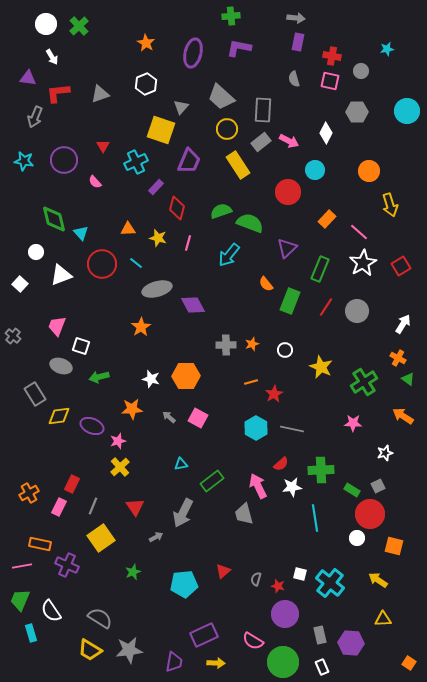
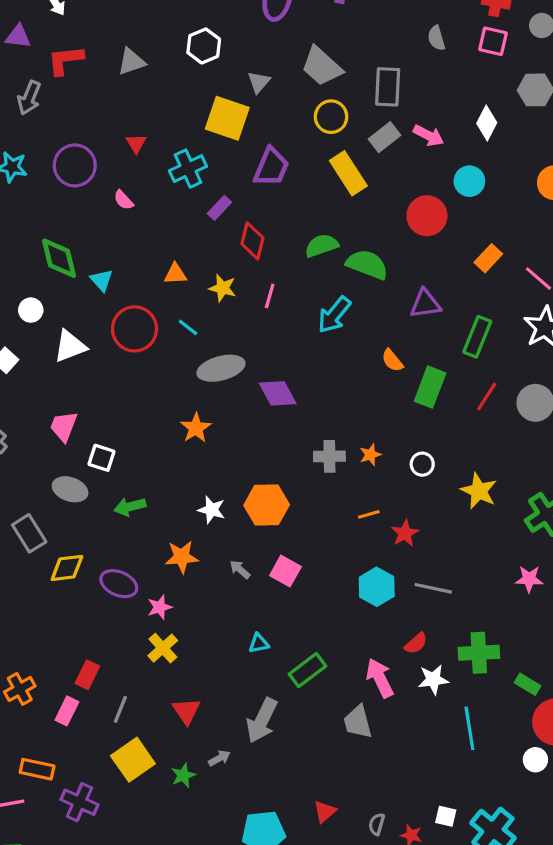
purple triangle: (287, 248) -> (425, 304), turned 35
green star: (133, 572) -> (183, 775), moved

